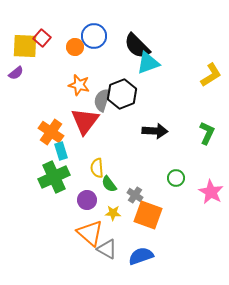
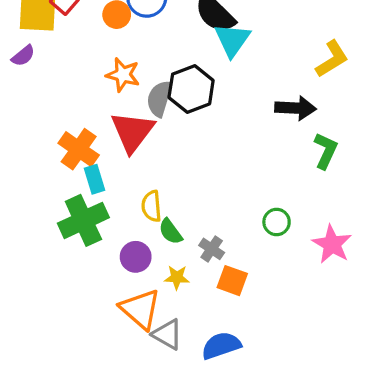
cyan triangle: (148, 63) -> (232, 40), turned -35
black arrow: (155, 131) -> (296, 108), moved
orange square: (148, 215) -> (232, 281), size x0.7

